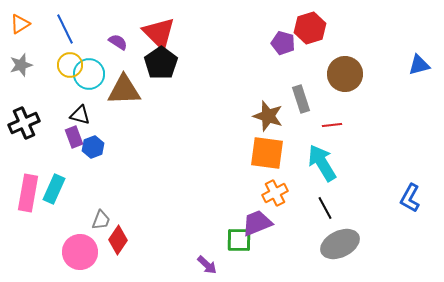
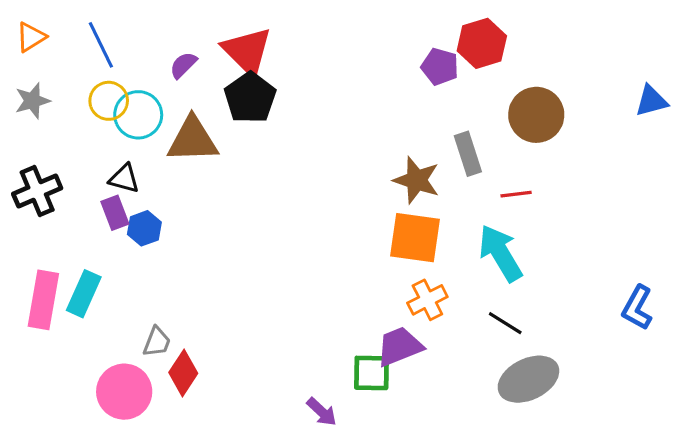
purple semicircle: (118, 42) -> (183, 65), turned -78
black line: (325, 208) -> (505, 323), turned -30

